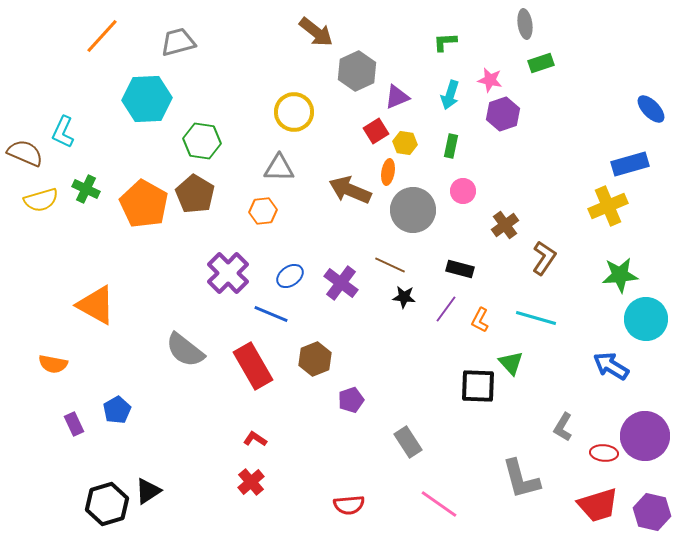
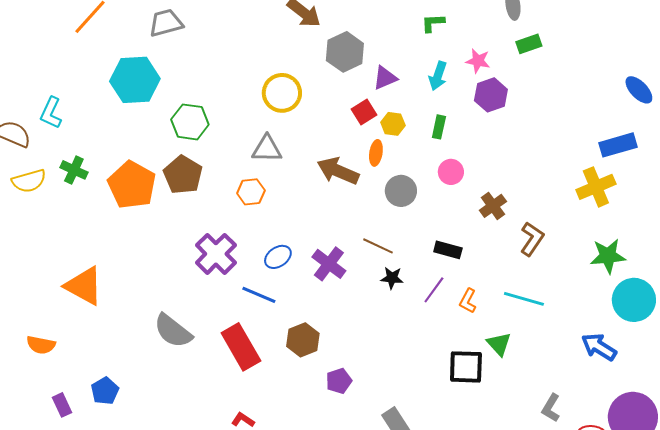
gray circle: (413, 210) -> (401, 191), size x0.7

